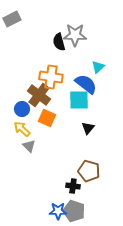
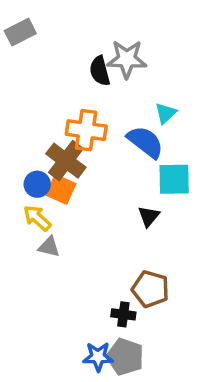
cyan square: (79, 100) -> (174, 179), moved
orange square: (47, 118) -> (61, 189), moved
gray triangle: (29, 146) -> (49, 247), turned -32

